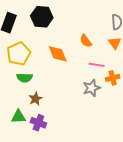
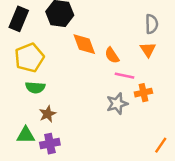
orange semicircle: (86, 41) -> (112, 55), moved
orange diamond: (58, 54) -> (84, 44), moved
purple cross: (38, 123) -> (50, 144), turned -35

